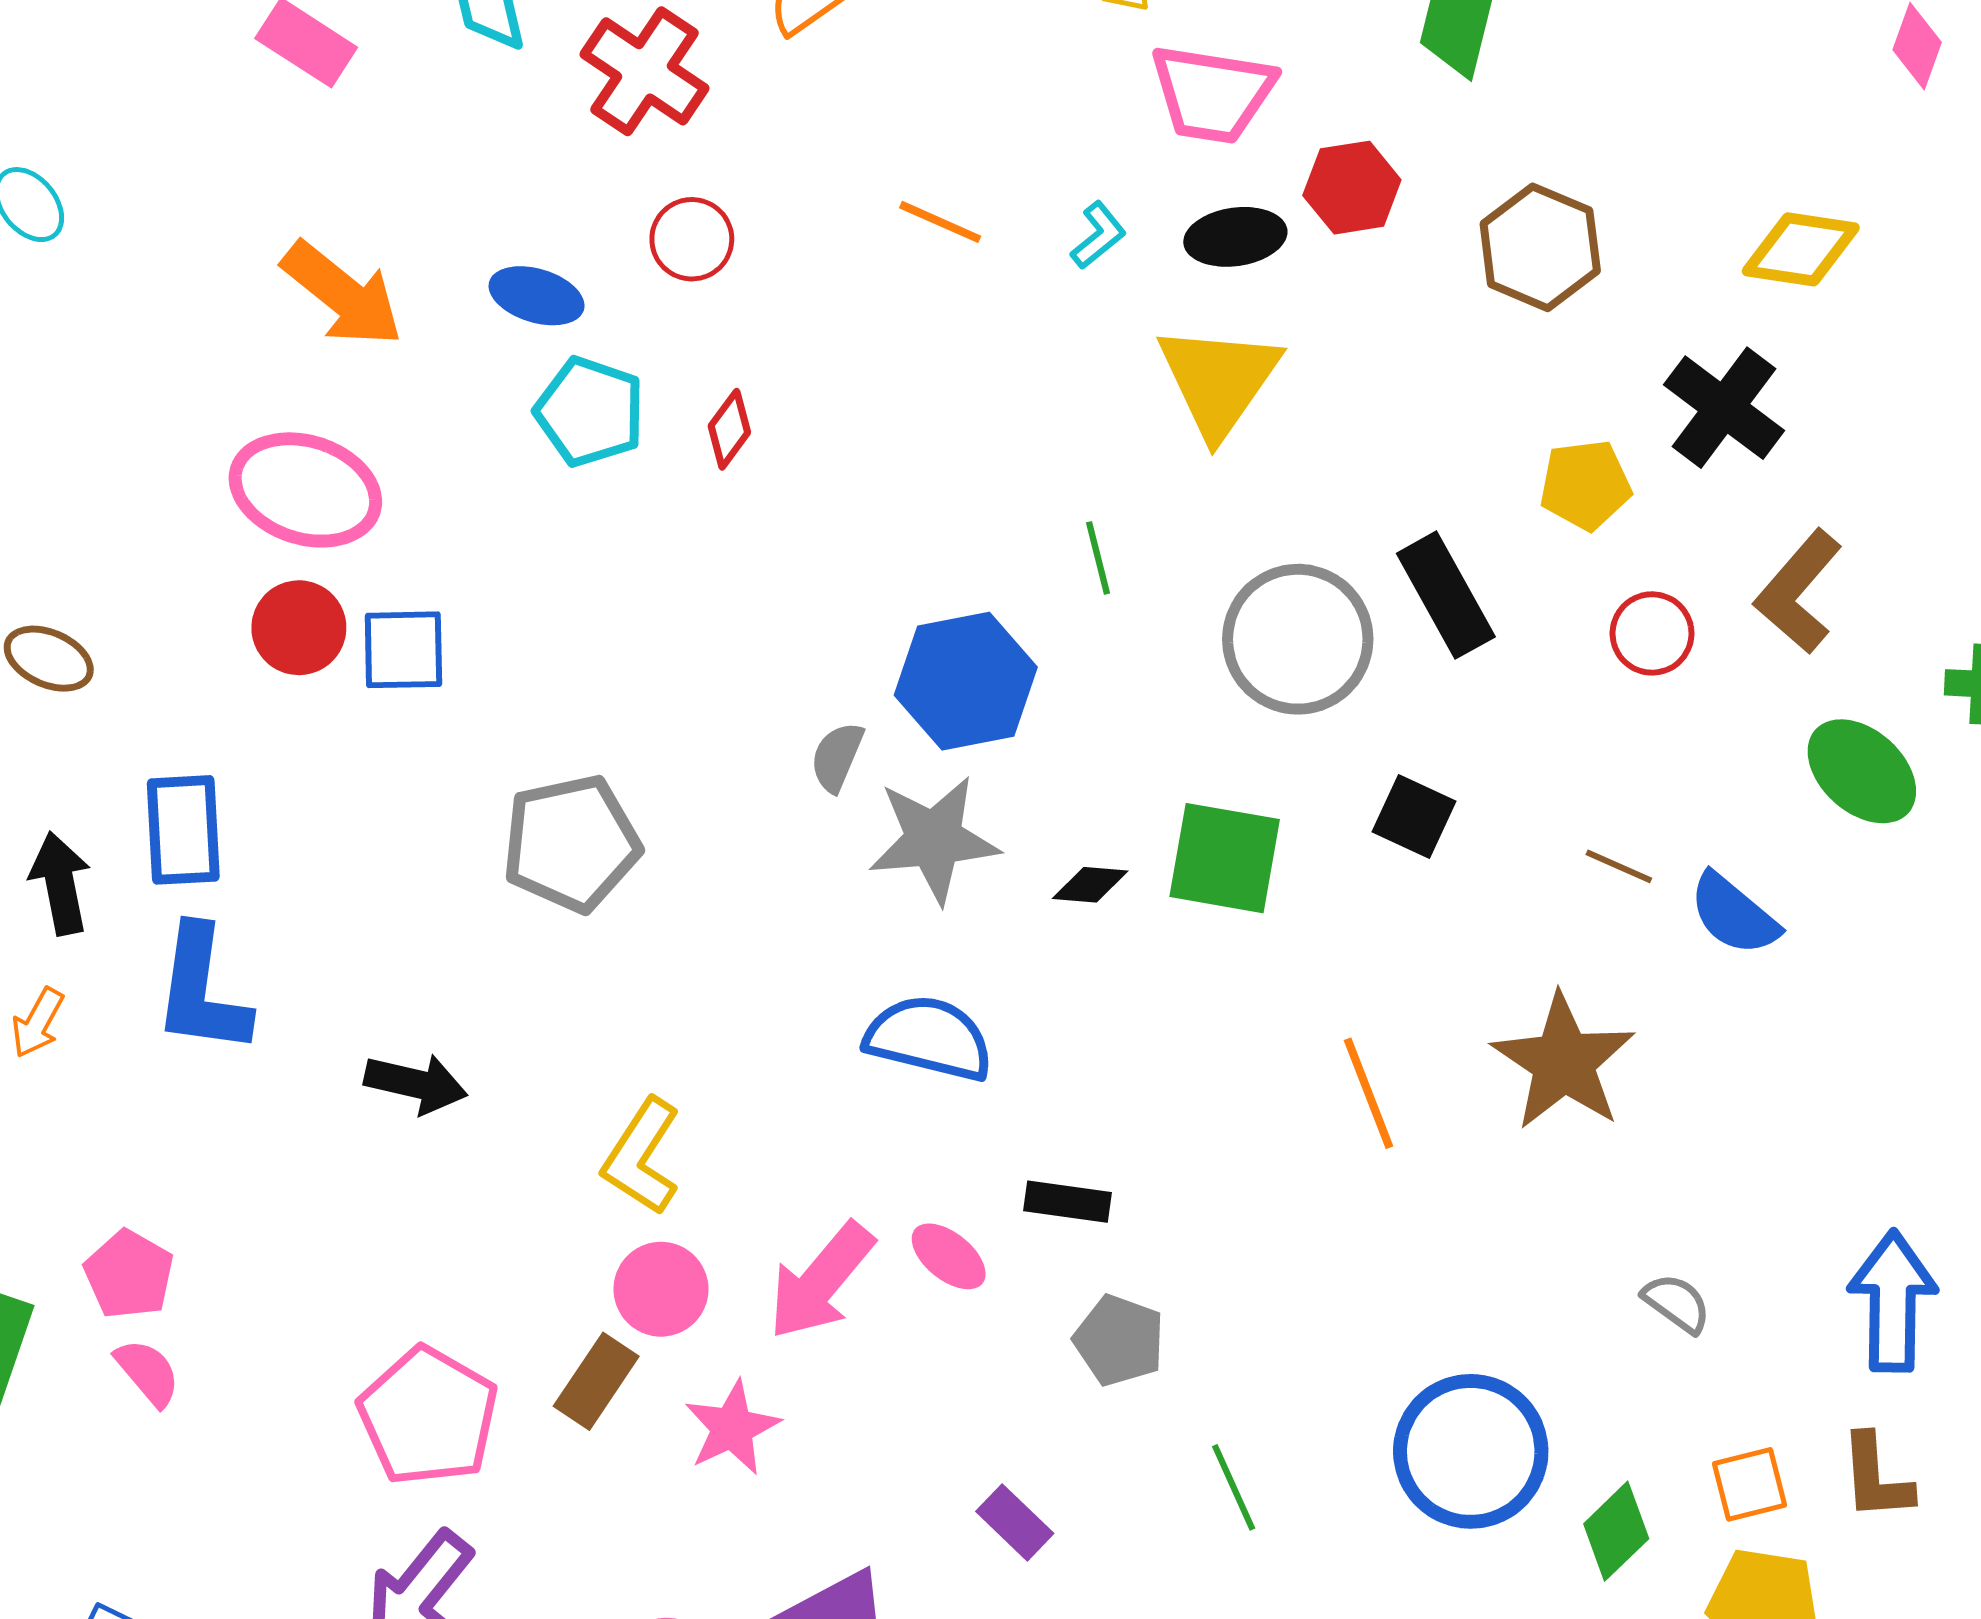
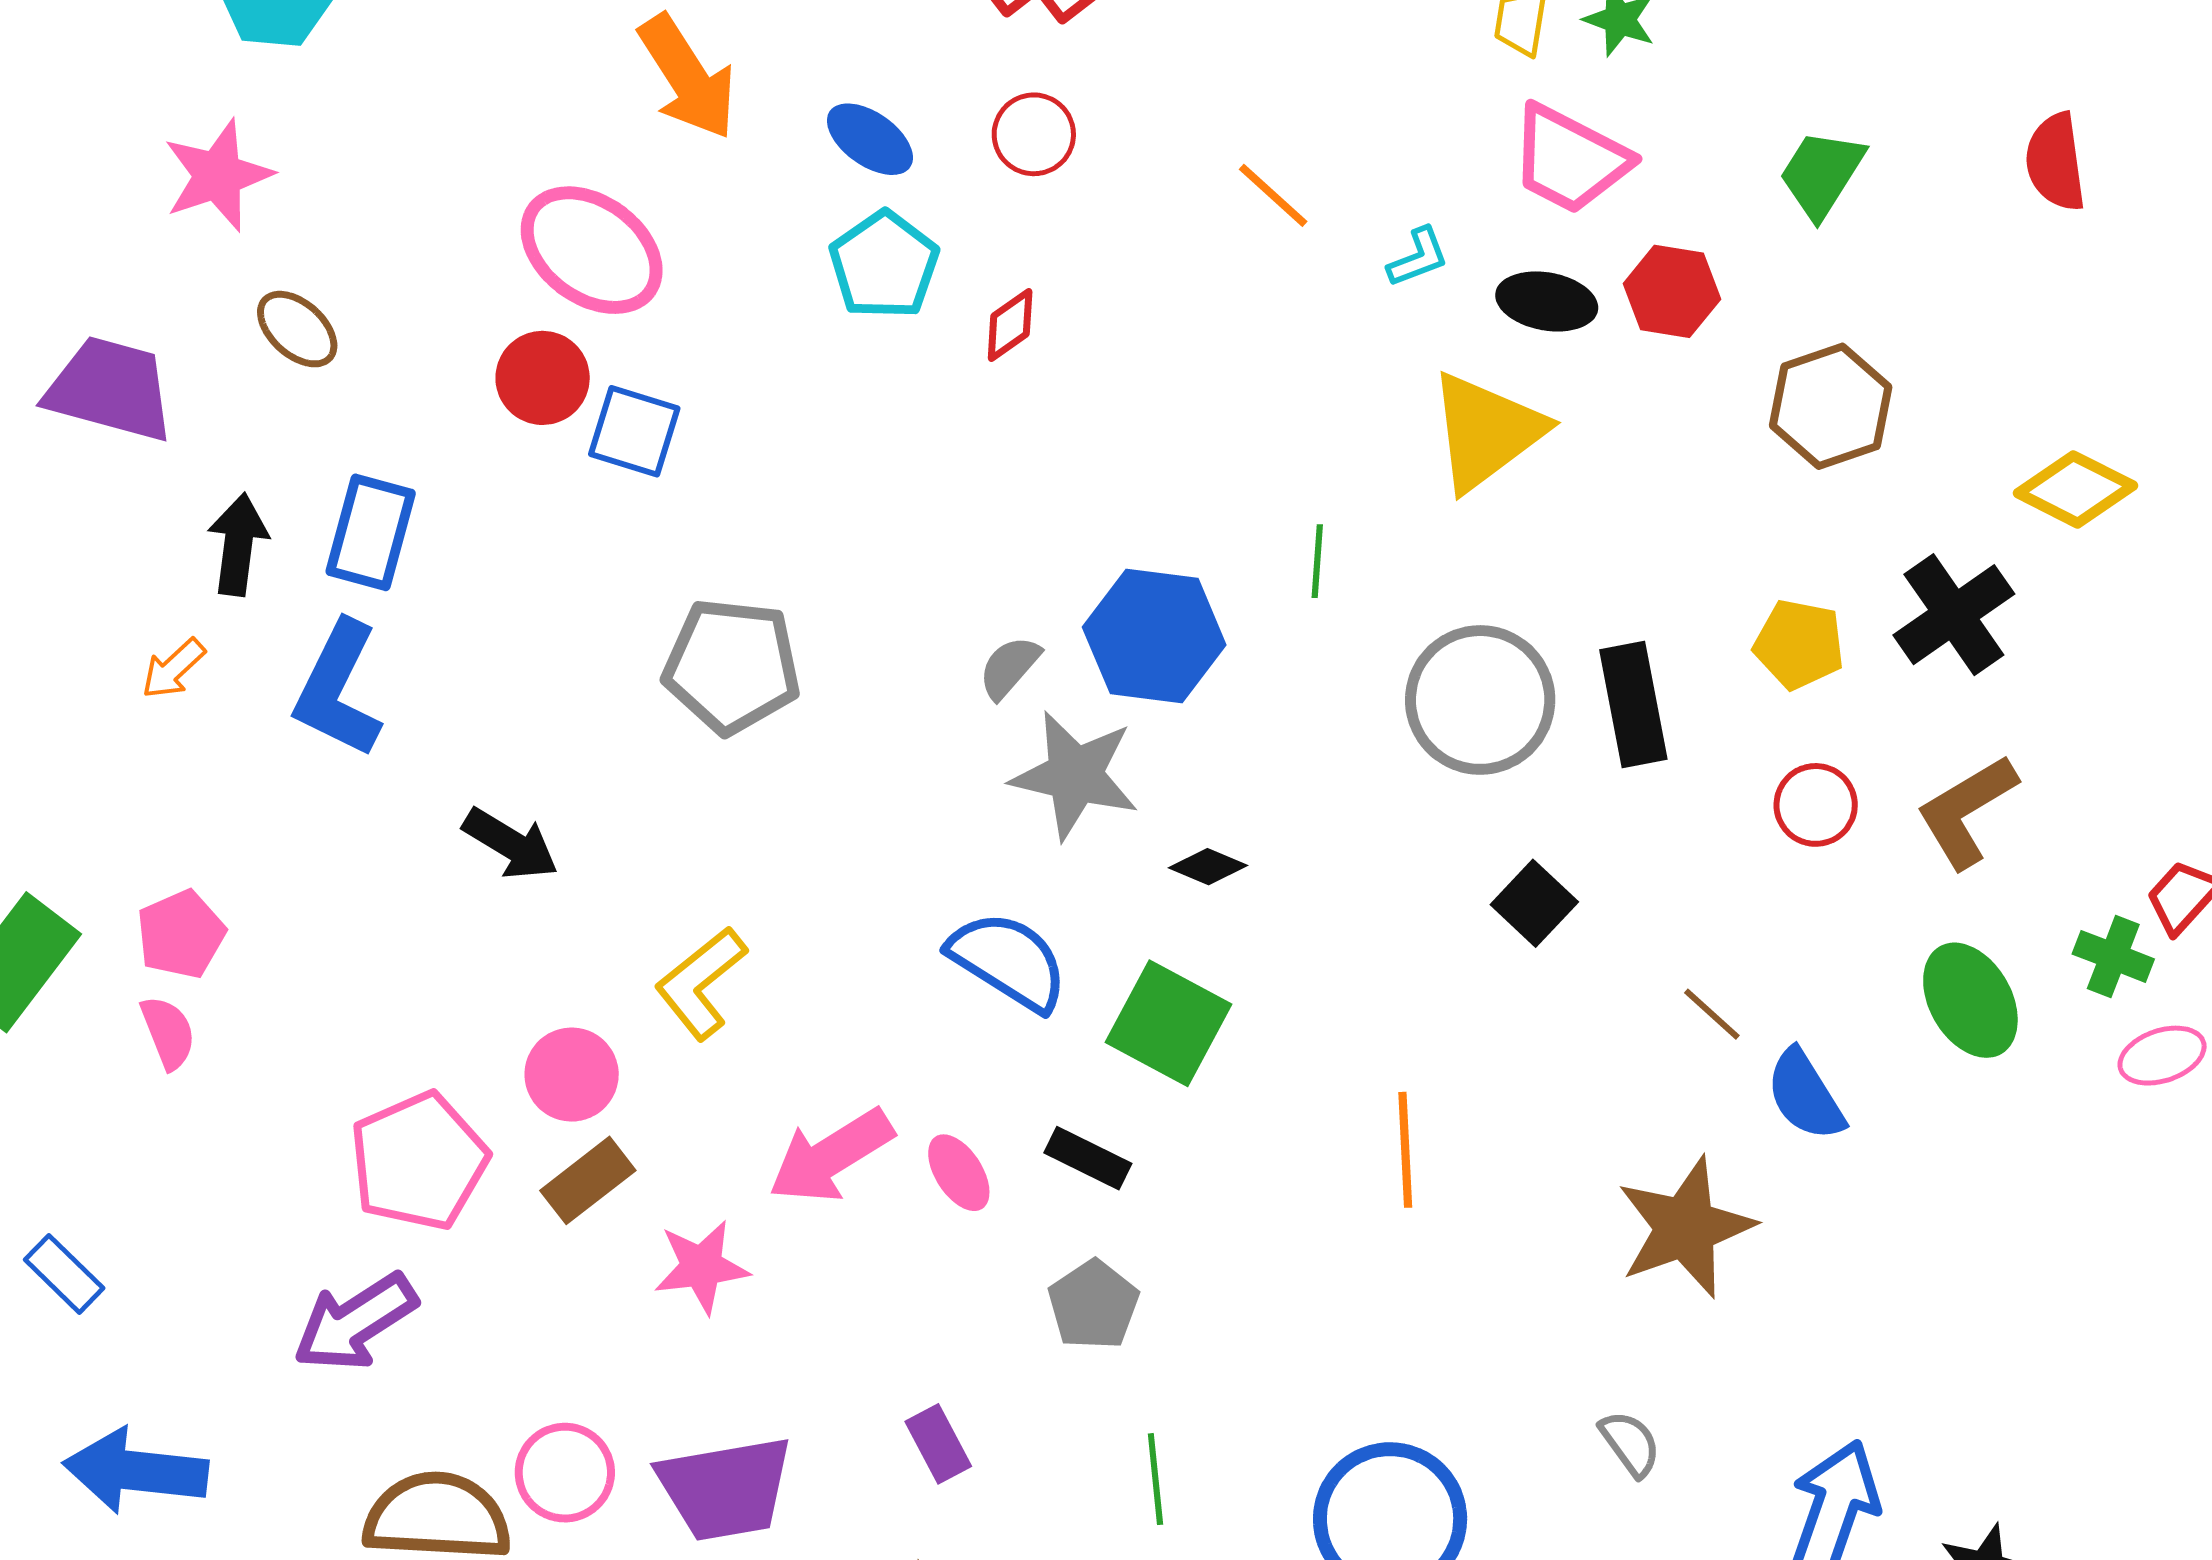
green square: (1225, 858) -> (1168, 1023), moved
brown star: (1563, 1062) -> (1685, 1228), moved
pink circle: (661, 1289) -> (572, 1075), moved

